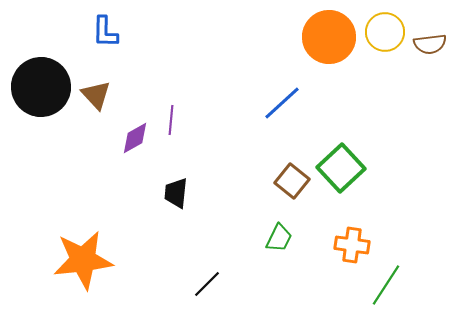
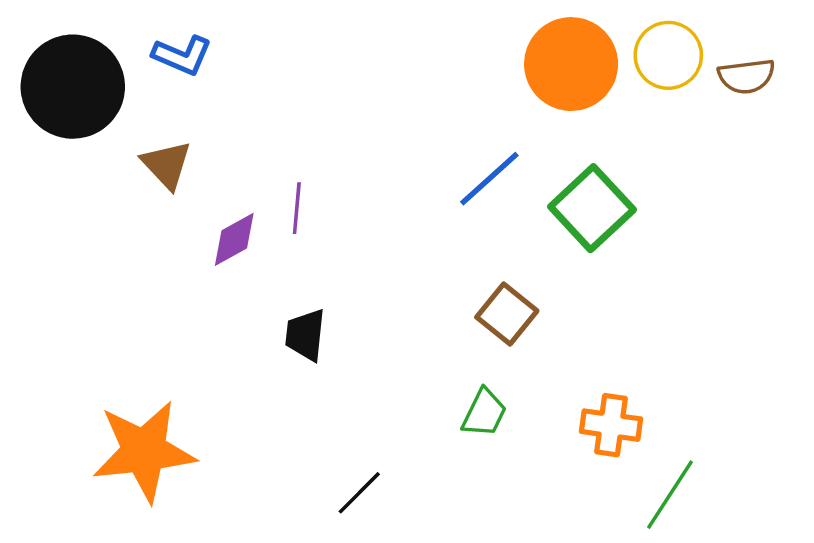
blue L-shape: (105, 32) -> (182, 55), turned -68
black circle: (41, 87) -> (73, 87), moved
green square: (341, 168) -> (592, 208), moved

